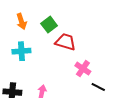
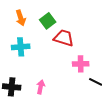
pink cross: (83, 69) -> (81, 64), turned -35

